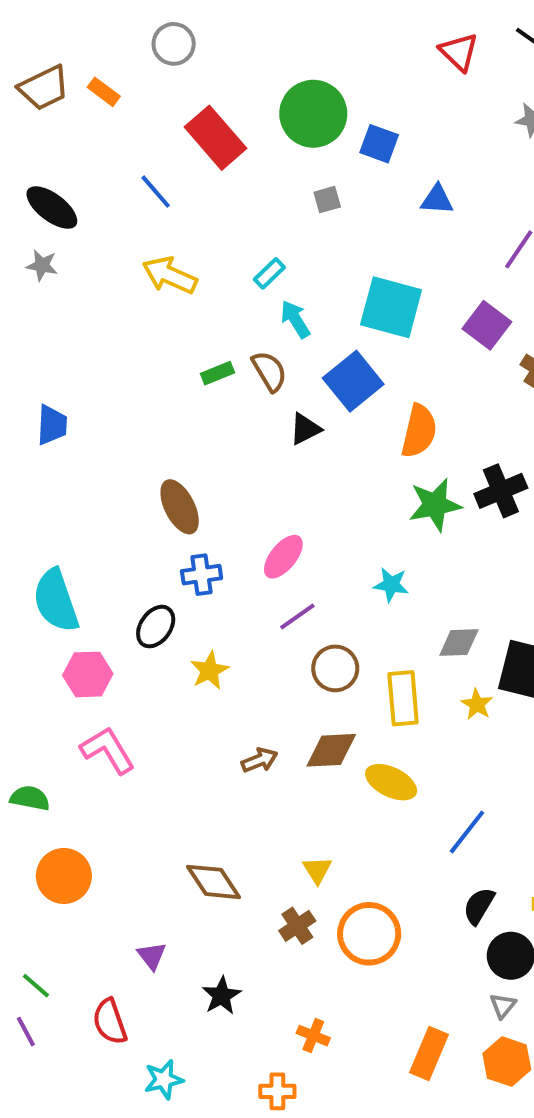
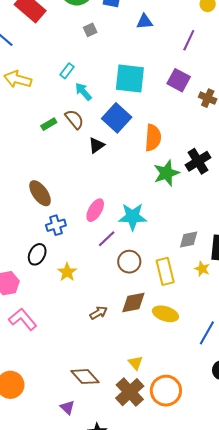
cyan star: (391, 585) -> (133, 217), moved, size x1.6
brown cross: (297, 926) -> (130, 392), size x1.6
purple triangle: (152, 956) -> (67, 408), moved

